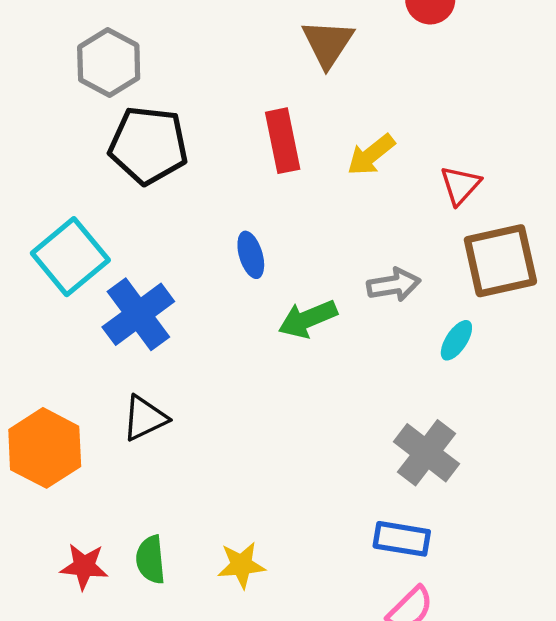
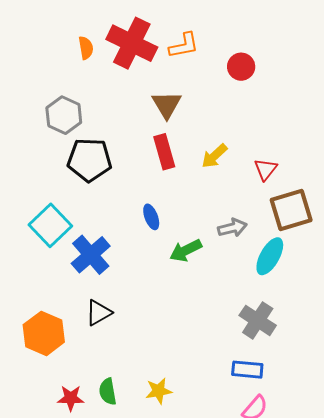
brown triangle: (328, 43) -> (167, 105), moved
cyan ellipse: (456, 340) -> (270, 256), size x1.6

